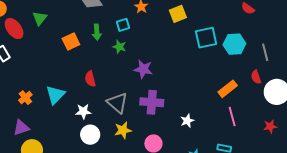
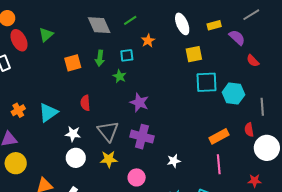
yellow square: (178, 14) -> (194, 54), moved

